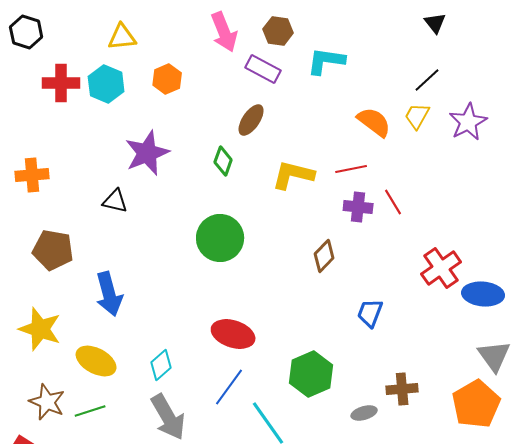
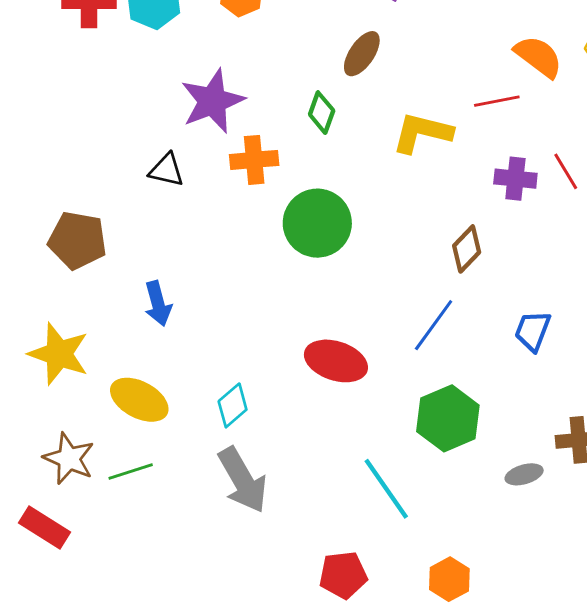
red line: (351, 169) -> (497, 101), moved
orange cross: (32, 175) -> (254, 160), moved
blue arrow: (109, 294) -> (158, 304), size x0.7
blue line: (229, 387) -> (434, 325), moved

